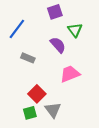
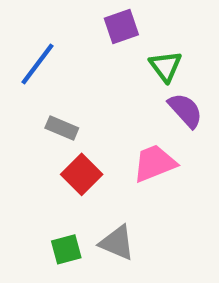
purple semicircle: (58, 45) -> (185, 110), moved
red square: (37, 94) -> (82, 174), moved
gray triangle: (53, 110) -> (117, 243), turned -30

